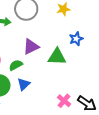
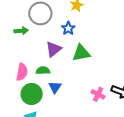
blue star: (76, 39) -> (68, 28), moved
green semicircle: (16, 65) -> (43, 71), turned 40

